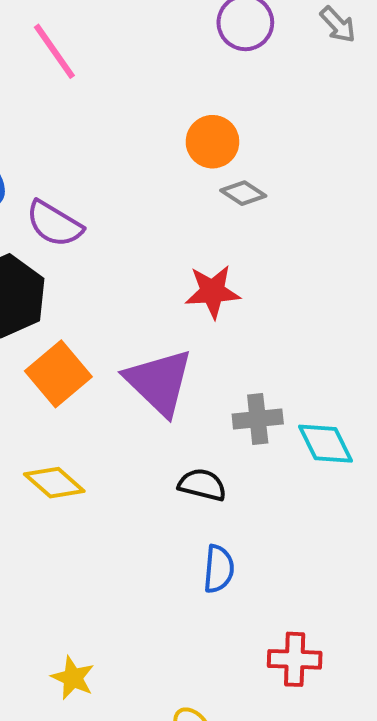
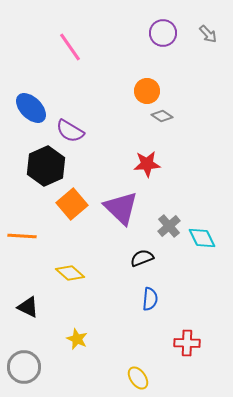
gray cross: (258, 419) -> (169, 226), turned -35
yellow diamond: (54, 483) -> (70, 273), moved
black semicircle: (202, 485) -> (142, 258), turned -35
yellow star: (73, 678) -> (77, 339), moved

